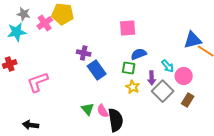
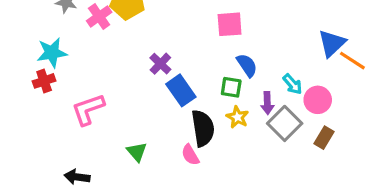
cyan star: (17, 32) -> (52, 53), moved
blue triangle: (193, 40) -> (332, 43), turned -30
purple cross: (84, 53) -> (160, 64), turned 32
blue semicircle: (139, 54) -> (247, 65), turned 77
green triangle: (88, 109) -> (137, 152), moved
black semicircle: (116, 120) -> (203, 128), moved

